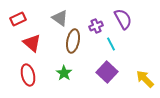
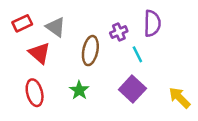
gray triangle: (60, 18) -> (56, 27), moved
purple semicircle: (123, 19) -> (152, 23), turned 30

